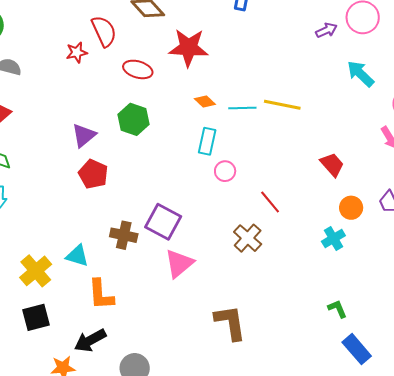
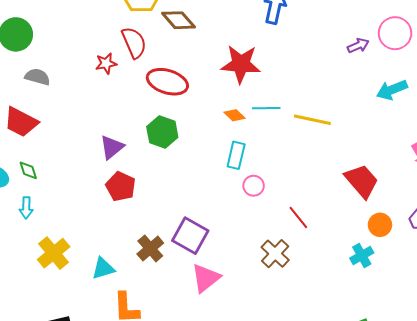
red star: (188, 48) -> (241, 64), moved
red ellipse: (138, 69) -> (167, 82), size x1.4
cyan arrow: (361, 74) -> (392, 90), turned -68
cyan line: (242, 108) -> (266, 108), moved
red trapezoid: (332, 165) -> (362, 181), size x1.4
brown cross: (124, 235) -> (150, 248), turned 36
cyan triangle: (77, 256) -> (103, 268), turned -35
yellow cross: (36, 271) -> (54, 253), moved

